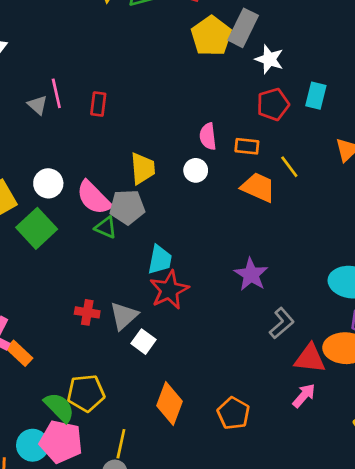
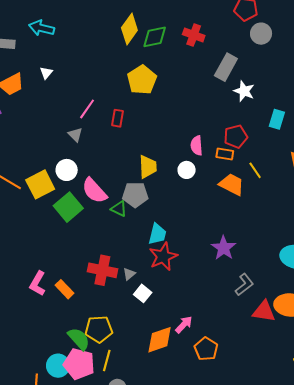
yellow pentagon: (211, 36) -> (142, 80), moved
pink line: (56, 93) -> (87, 109), turned 45
red pentagon: (273, 104) -> (236, 137), moved
gray triangle: (37, 105) -> (75, 135), moved
white circle: (48, 183) -> (67, 170), moved
pink semicircle: (94, 198) -> (94, 191), moved
red cross: (87, 312) -> (102, 270), size x1.6
gray triangle: (124, 316) -> (129, 274), size x0.6
orange rectangle: (19, 353) -> (64, 289), moved
pink arrow: (304, 396) -> (184, 325), moved
orange diamond: (169, 404) -> (160, 340), turned 48
yellow line: (121, 444) -> (107, 360), moved

